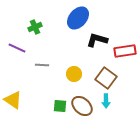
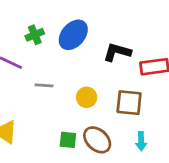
blue ellipse: (78, 18) -> (73, 35), moved
brown square: (106, 78) -> (129, 103), turned -30
cyan arrow: (106, 101) -> (141, 141), moved

